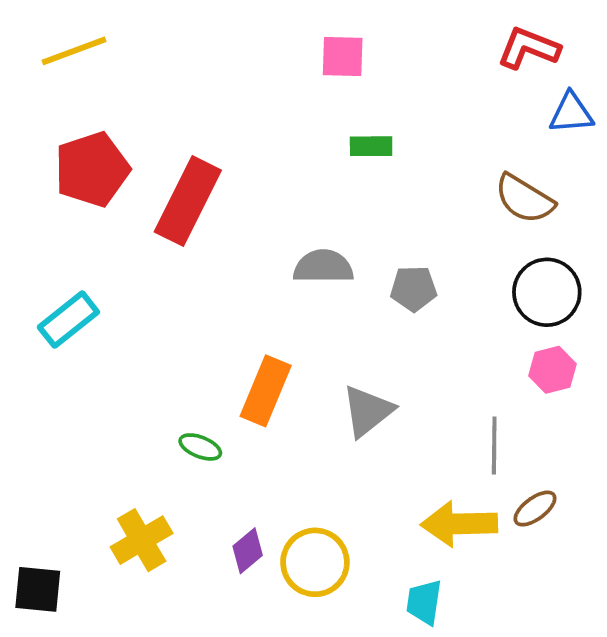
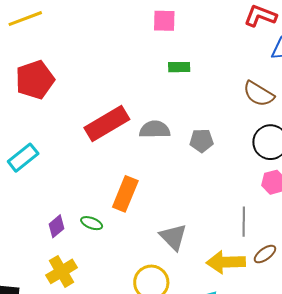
red rectangle: (188, 201) -> (107, 123), moved, turned 33
gray triangle: (368, 411) -> (173, 237), moved, turned -36
purple diamond: (248, 551) -> (57, 226), moved

